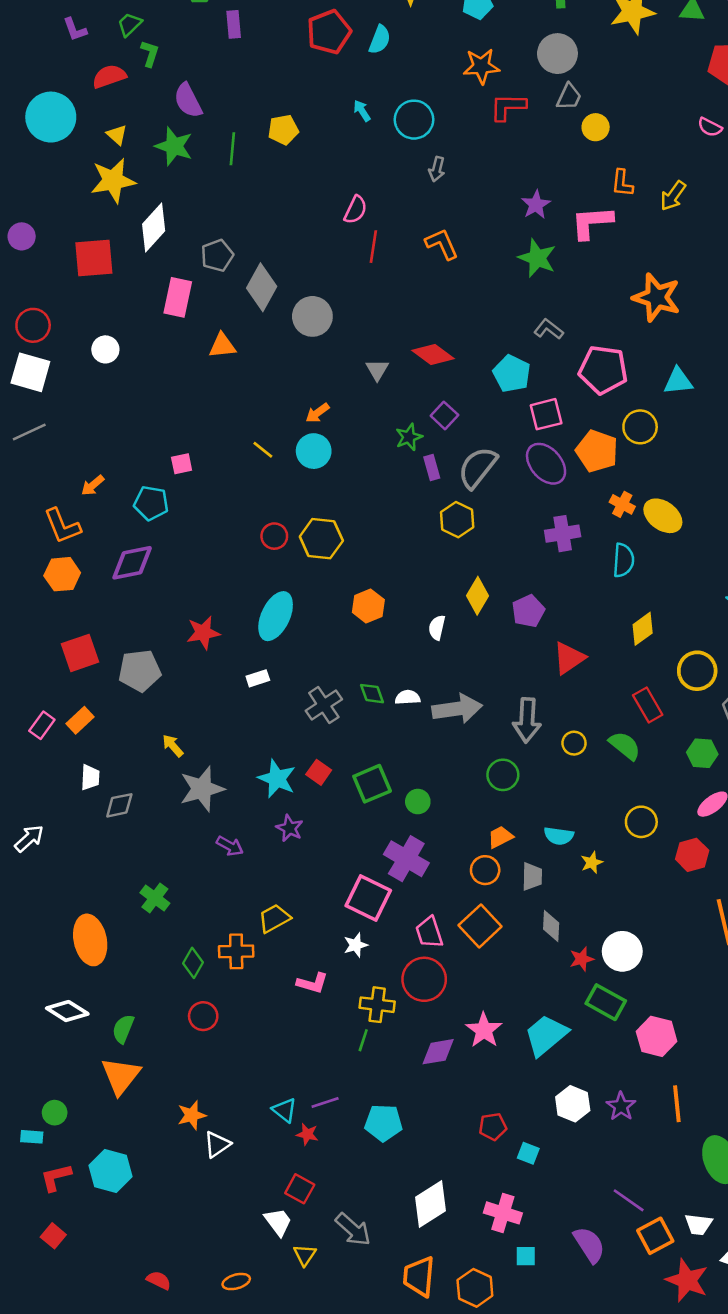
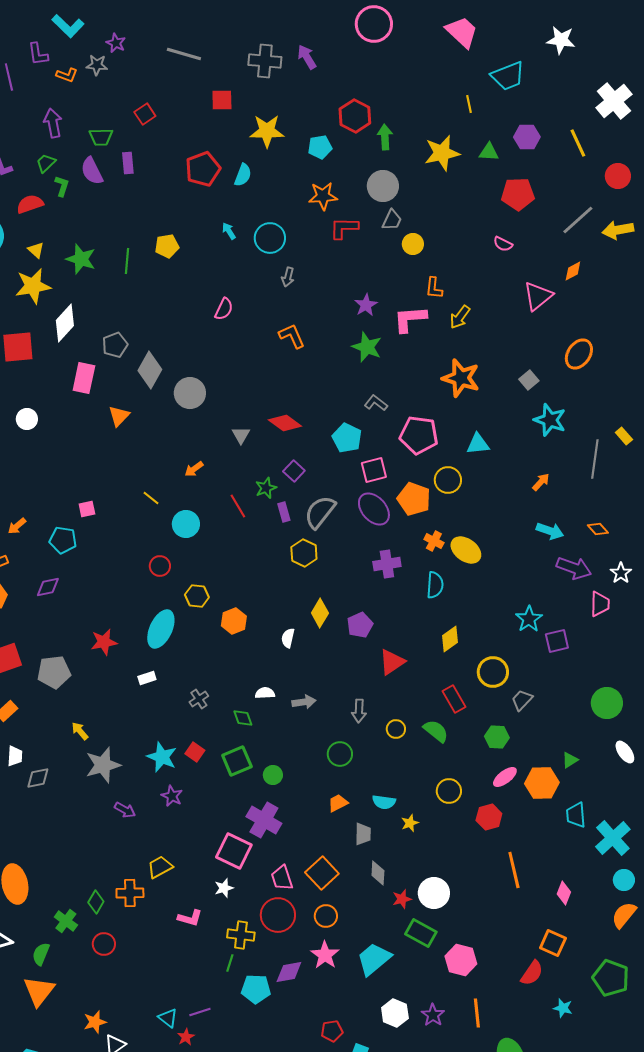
purple semicircle: (188, 101) -> (92, 171), moved
yellow arrow: (673, 196) -> (460, 317), moved
red line: (373, 247) -> (238, 506), moved, turned -40
orange triangle: (222, 346) -> (119, 416), turned -40
cyan circle: (314, 451) -> (186, 524), moved
yellow hexagon: (321, 539) -> (197, 596), moved, size x0.7
purple diamond: (132, 563) -> (48, 587), size x0.7
green diamond: (372, 694) -> (243, 718), moved
gray cross: (324, 705) -> (199, 699), size x0.7
gray arrow: (457, 709) -> (304, 702), size x0.6
gray arrow: (527, 720) -> (359, 711), size x0.7
orange circle: (485, 870) -> (326, 916), moved
green cross: (155, 898) -> (66, 921), moved
cyan pentagon: (384, 1123) -> (256, 989), moved
red star: (307, 1134) -> (186, 1037), turned 30

